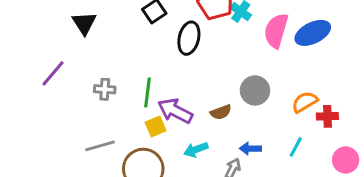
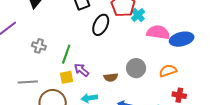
pink semicircle: (276, 31) -> (158, 32), turned 70
orange semicircle: (305, 102) -> (168, 71), moved
purple arrow: (175, 111) -> (81, 70), size x0.7

